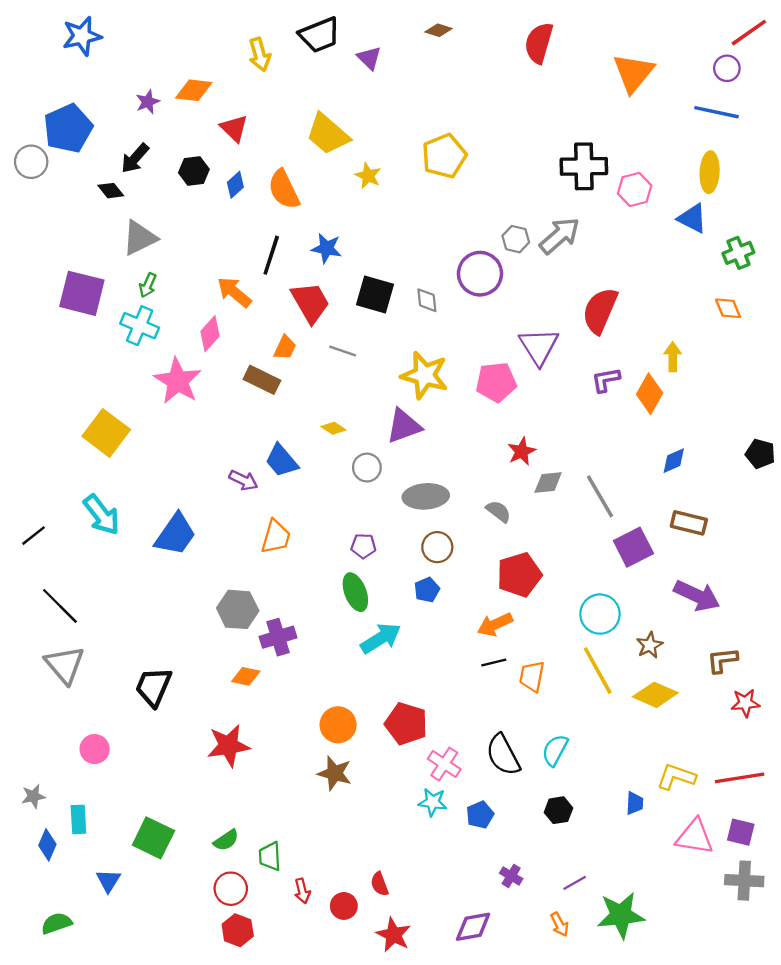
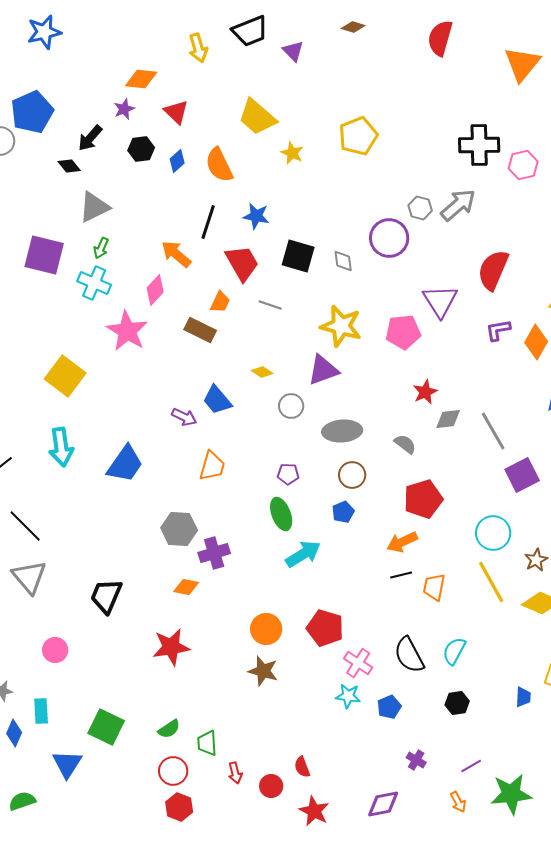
purple star: (148, 102) -> (124, 109), moved
cyan arrow: (102, 515) -> (61, 447), turned 30
blue triangle: (108, 881) -> (67, 764), size x1.4

